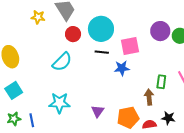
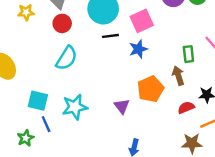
red circle: (73, 34) -> (62, 23), moved
cyan square: (14, 90) -> (38, 101), moved, turned -30
orange pentagon: (128, 117) -> (151, 89), moved
blue line: (32, 120) -> (46, 124), moved

